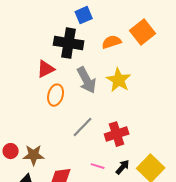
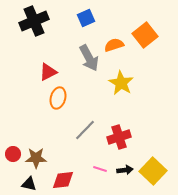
black cross: (69, 43) -> (34, 21), moved, turned -32
gray arrow: (87, 80) -> (89, 58), moved
black arrow: (123, 167) -> (125, 170), turned 42

